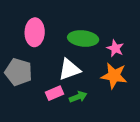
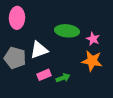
pink ellipse: (35, 32) -> (17, 18), moved
white triangle: (69, 70) -> (39, 50), moved

